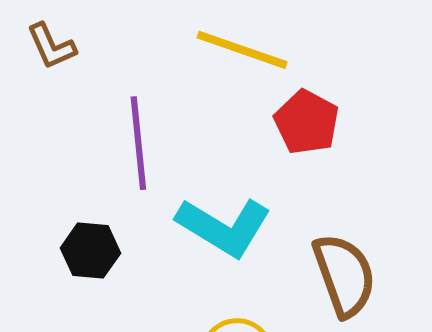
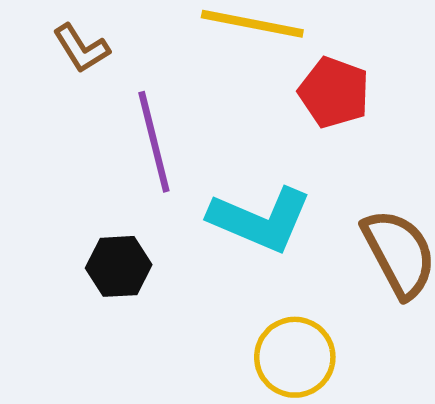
brown L-shape: (51, 46) -> (81, 48), moved

